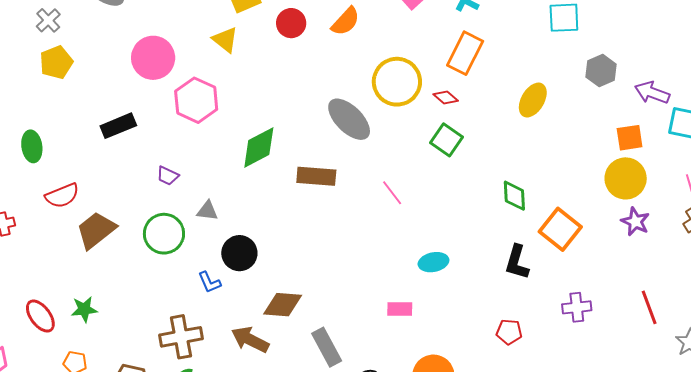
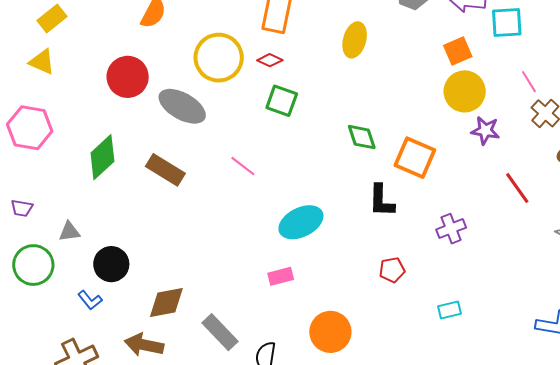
red circle: (291, 23) -> (128, 77), moved, size x1.4
brown rectangle: (316, 176) -> (165, 170), turned 42
cyan ellipse: (433, 262) -> (301, 222), size x1.5
red line: (649, 307) -> (517, 188), moved

